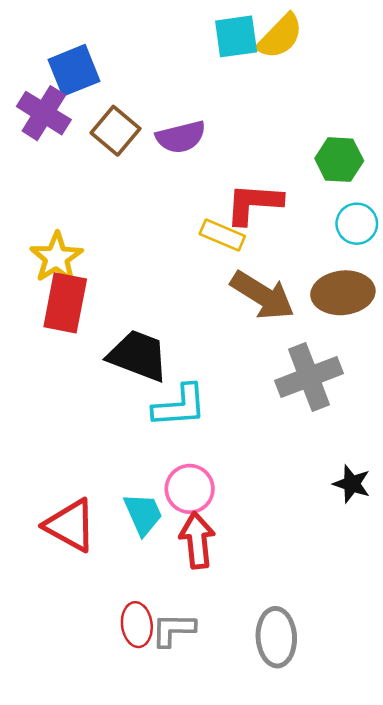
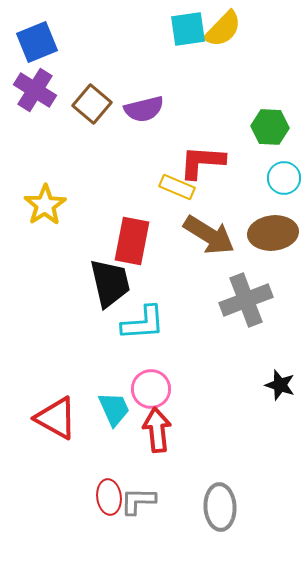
blue square: (74, 70) -> (37, 42), moved
red rectangle: (65, 303) -> (132, 241), moved
black trapezoid: (138, 356) -> (110, 283), turned 56

